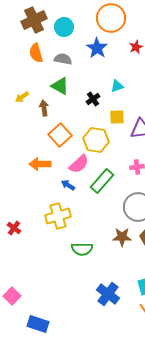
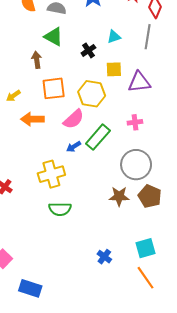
yellow arrow: (22, 97) -> (13, 96), moved
orange square: (60, 135) -> (54, 88), turned 35
blue arrow: (68, 185) -> (74, 147), moved, turned -64
green semicircle: (82, 249) -> (60, 209), moved
blue cross: (108, 294) -> (104, 257), size x0.6

